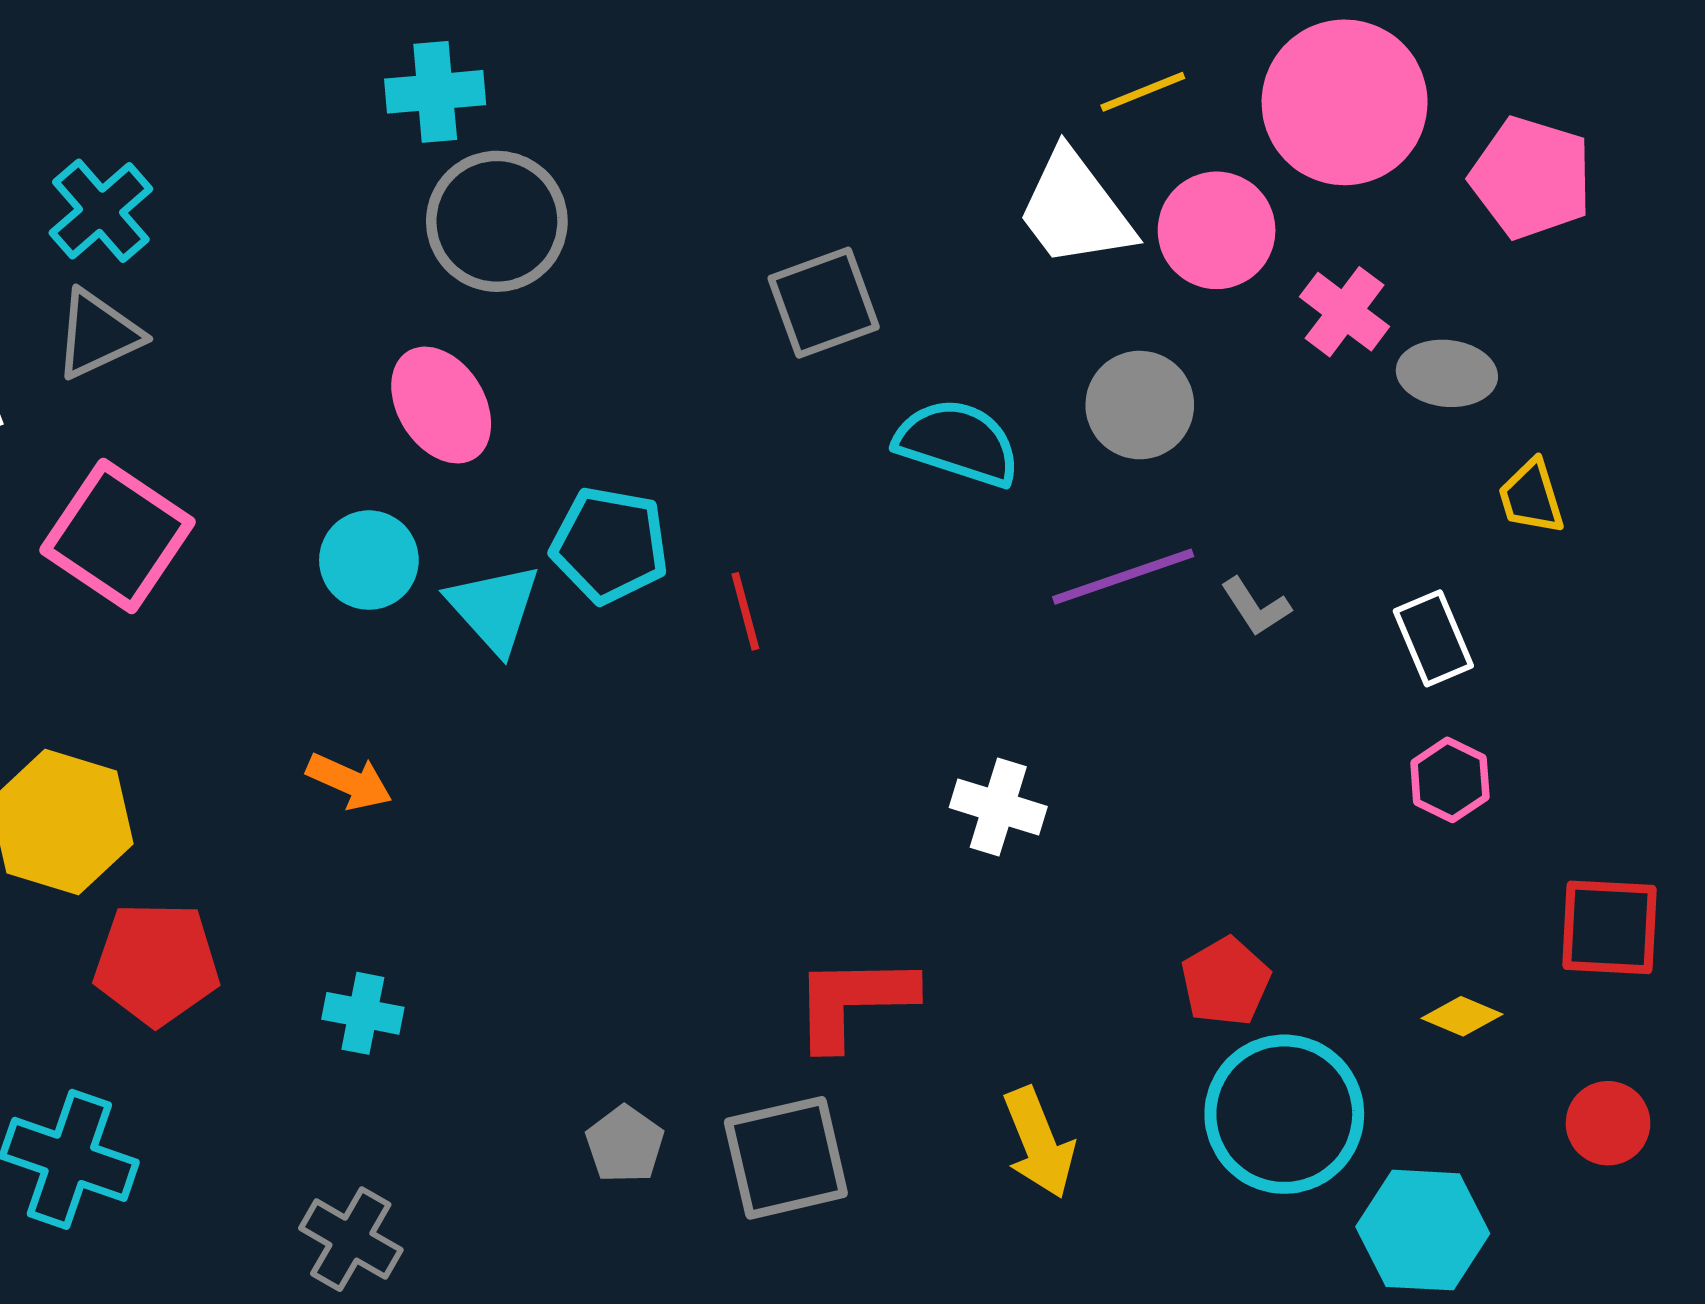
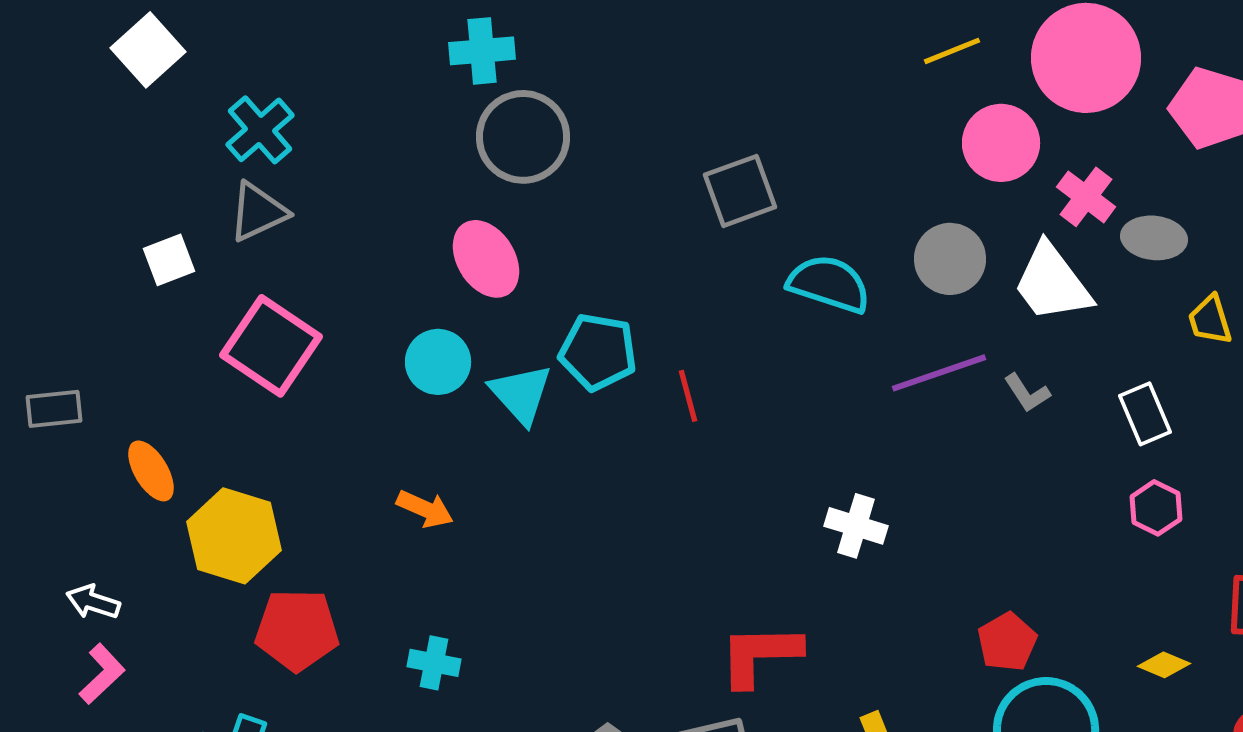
white trapezoid: (1075, 209) -> (1052, 283), moved

